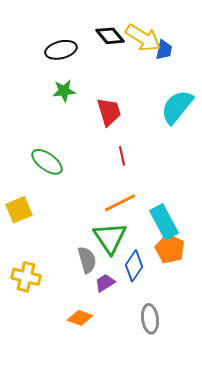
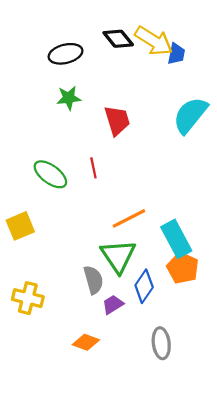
red line: (122, 156) -> (93, 168), moved

